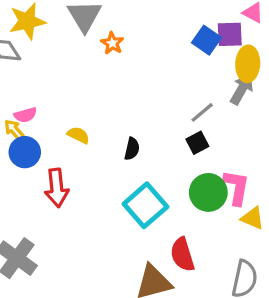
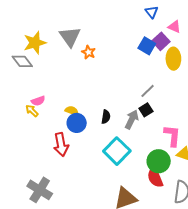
purple square: (230, 34) -> (161, 41), turned -36
gray arrow: (242, 89) -> (132, 119), moved
blue circle: (25, 152) -> (77, 123), moved
green circle: (208, 192) -> (159, 161), moved
red semicircle: (182, 254) -> (155, 177), moved

